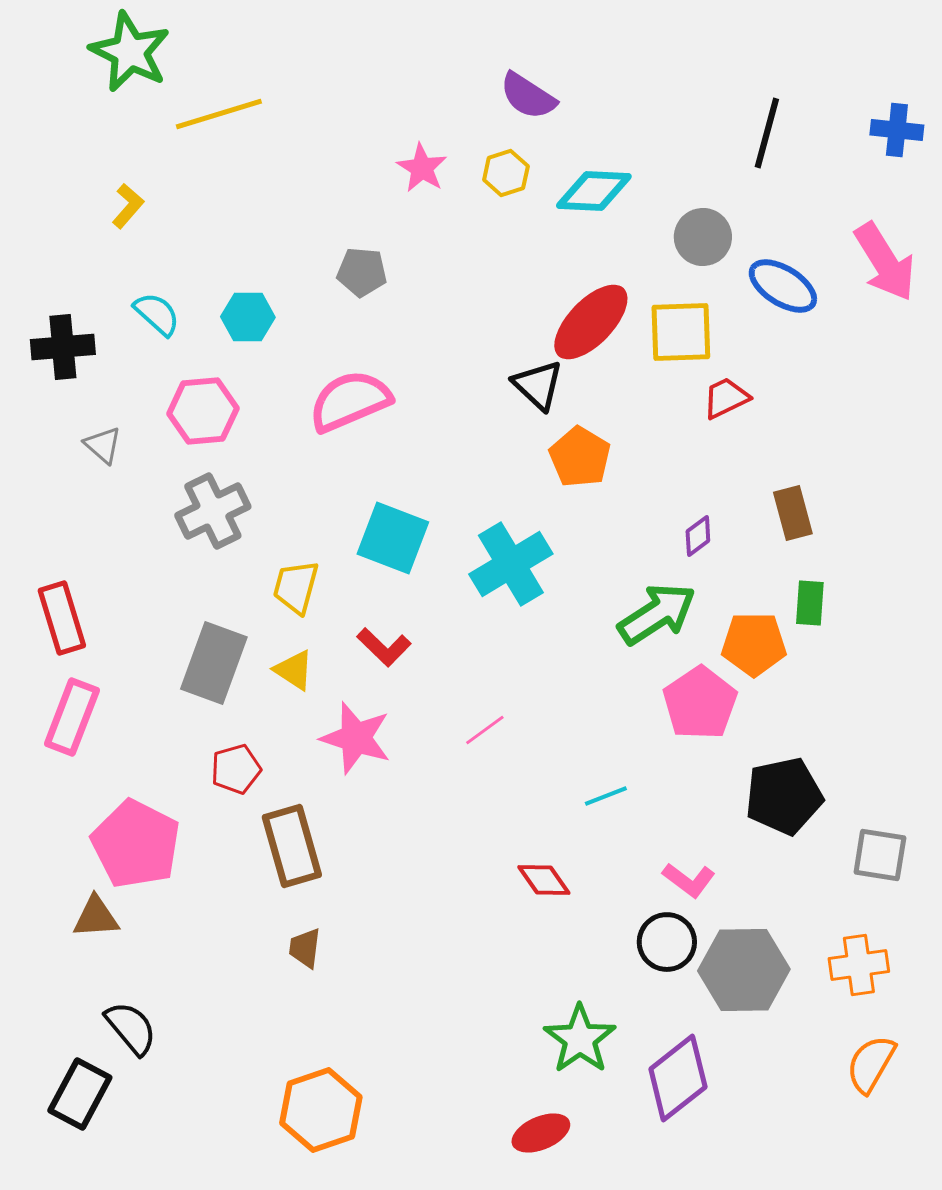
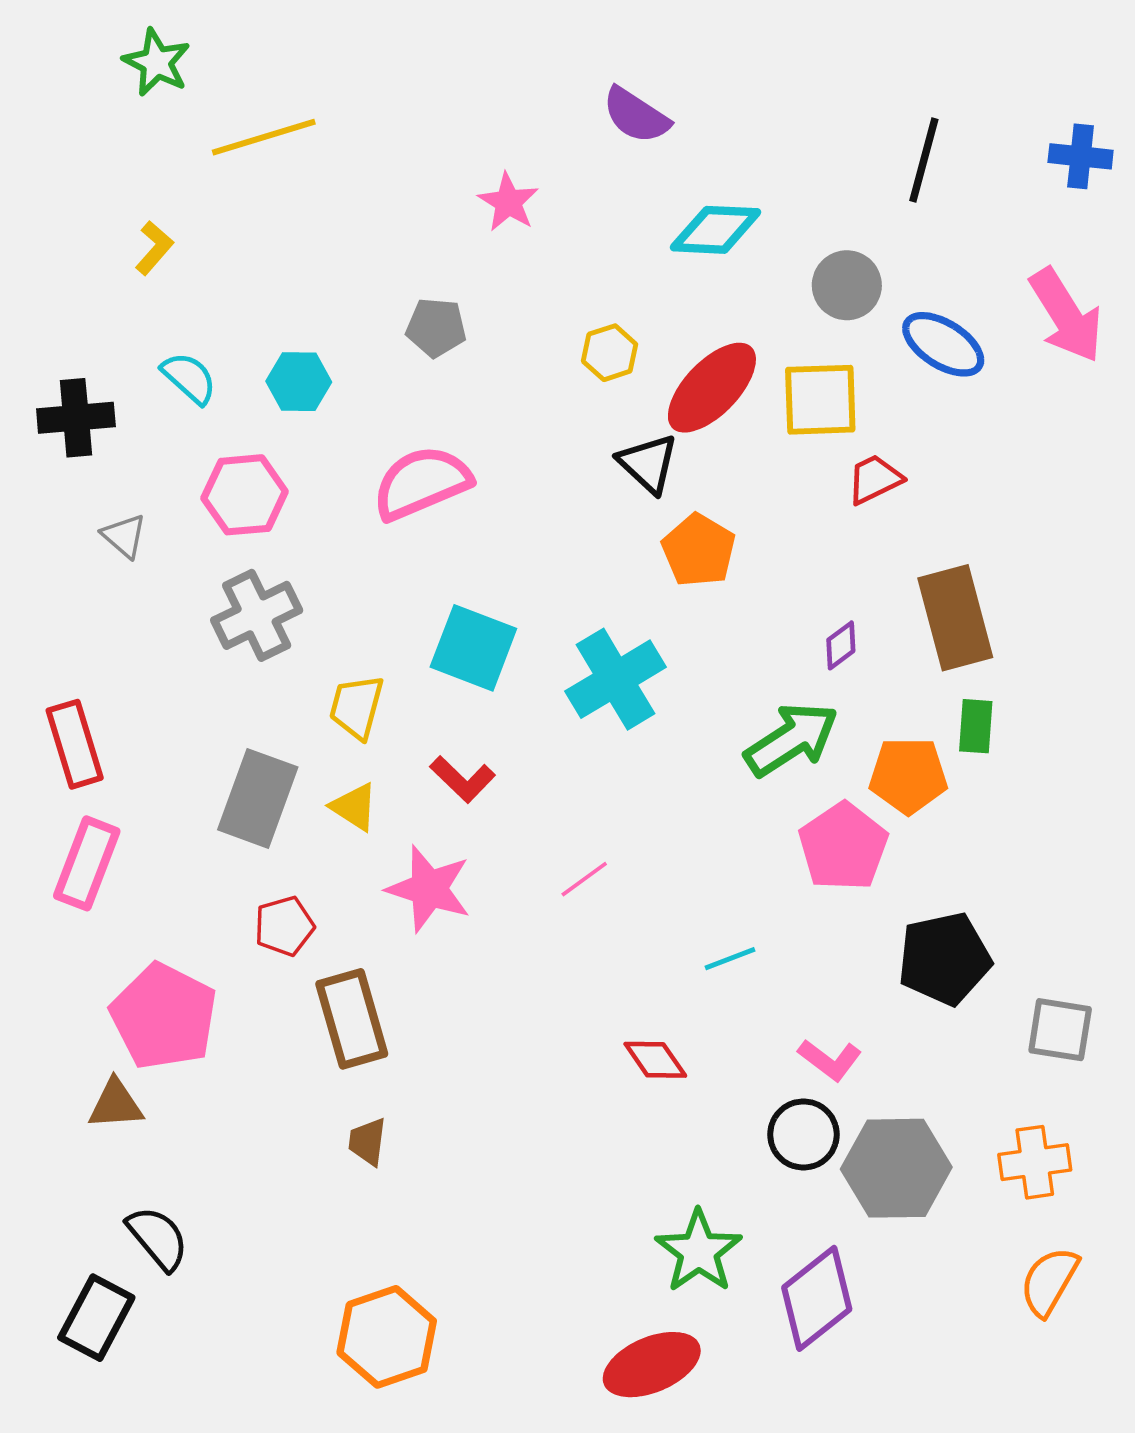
green star: (130, 52) -> (157, 62), size x0.7
yellow hexagon: (506, 173) -> (610, 353), moved
brown rectangle: (793, 513) -> (955, 618), size x1.6
red ellipse: (541, 1133) -> (652, 1365), size x1.4

